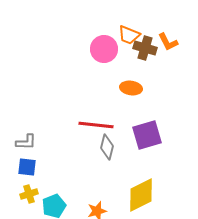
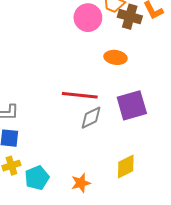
gray diamond: (107, 147) -> (91, 118), turned 50
yellow diamond: (141, 195) -> (126, 167), size x0.7

